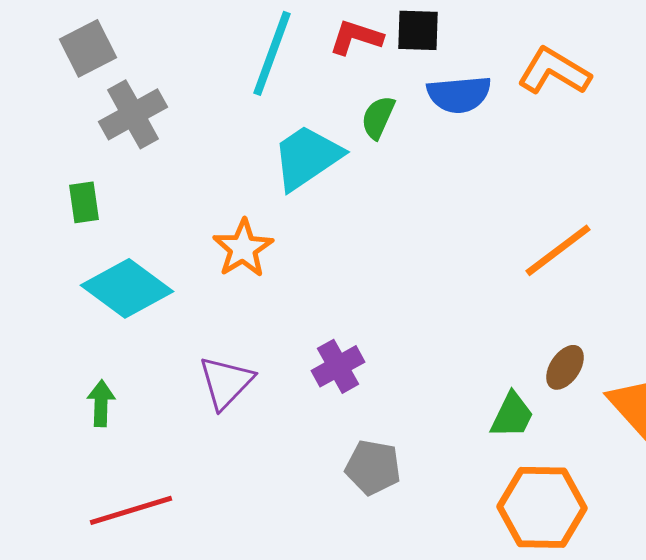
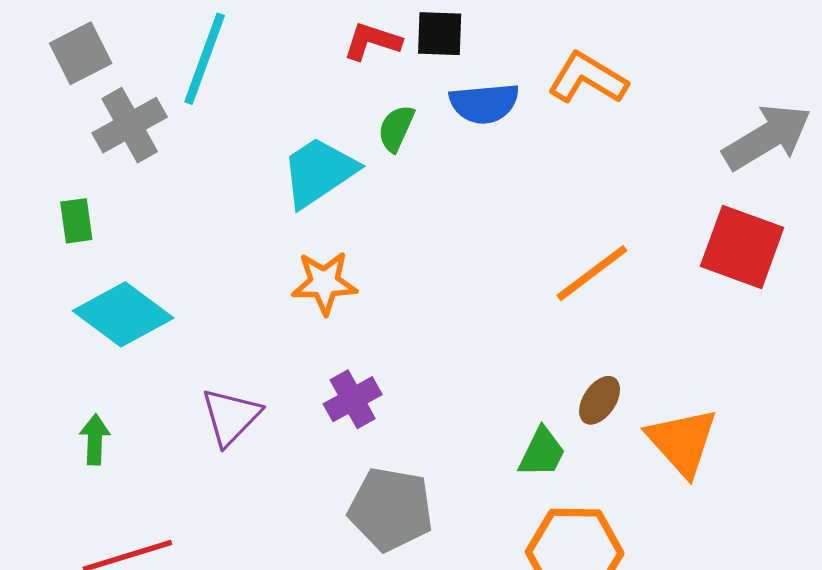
cyan line: (272, 53) -> (205, 59), moved
orange star: (243, 248) -> (324, 283), moved, turned 30
gray pentagon: (373, 467) -> (391, 509), size x1.4

